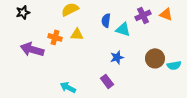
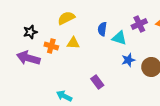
black star: (23, 12) -> (30, 32), moved
blue star: (117, 57) -> (128, 60), moved
purple rectangle: (107, 81) -> (97, 82), moved

